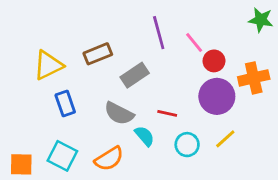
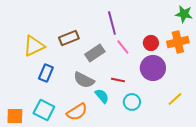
pink line: (194, 43) -> (123, 47), moved
orange cross: (254, 78) -> (178, 42), moved
blue rectangle: (65, 103) -> (46, 73), turned 42
yellow line: (225, 139) -> (175, 99), moved

